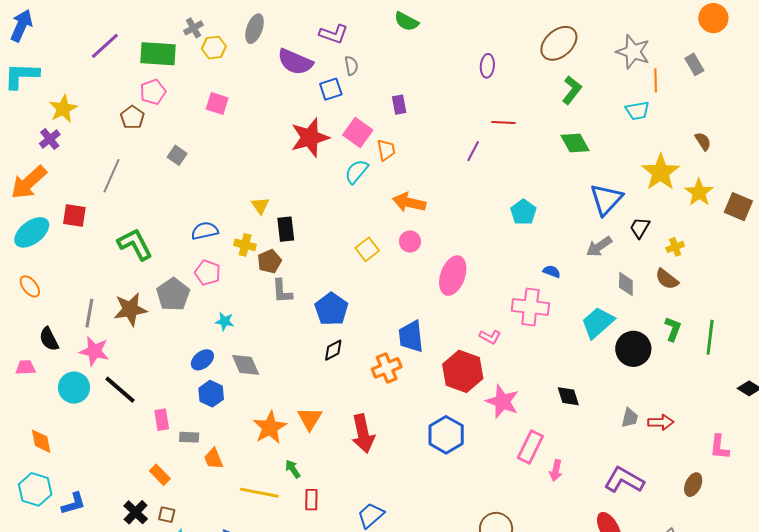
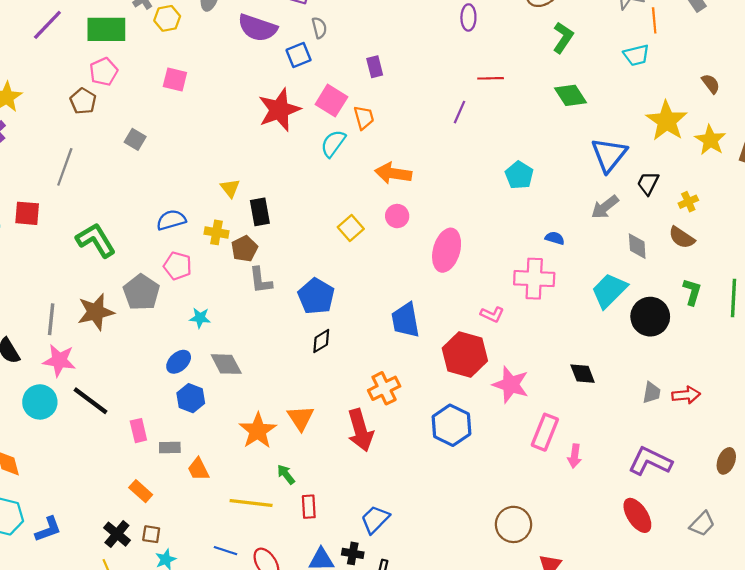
orange cross: (387, 368) -> (384, 388), moved

